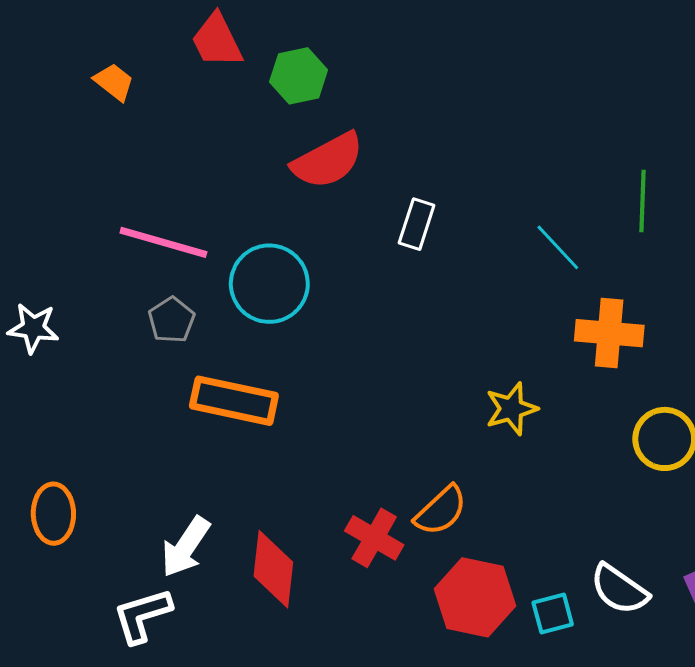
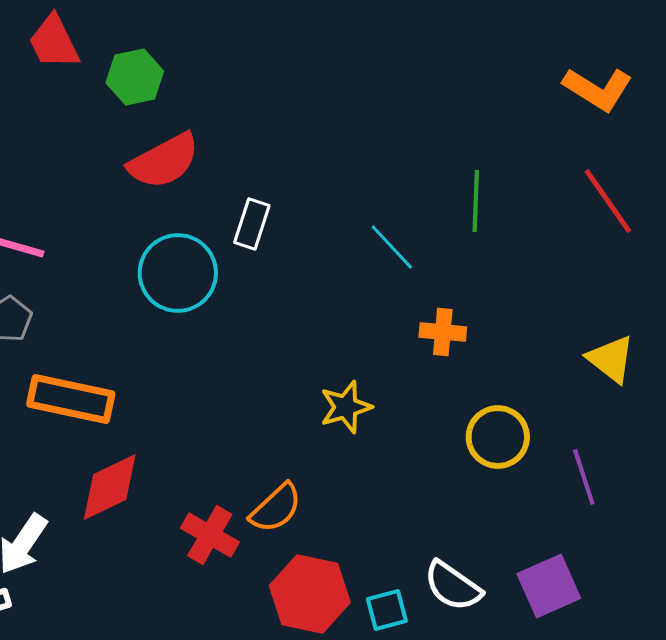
cyan circle: (269, 284) -> (178, 273), moved
orange cross: (609, 333) -> (443, 332), size x0.7
red diamond: (273, 569) -> (110, 487), moved, turned 58

